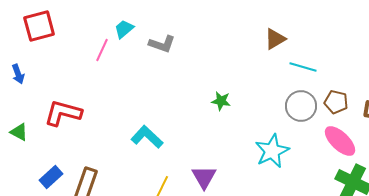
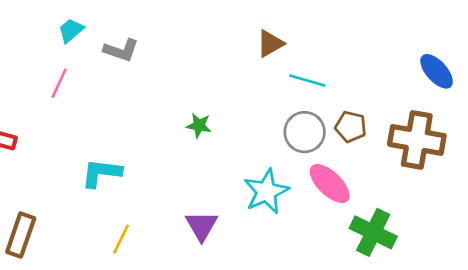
pink line: (102, 50) -> (59, 83), moved
cyan L-shape: (147, 137) -> (101, 173), turned -36
pink ellipse: (340, 141) -> (330, 184), moved
purple triangle: (204, 177) -> (202, 226), moved

